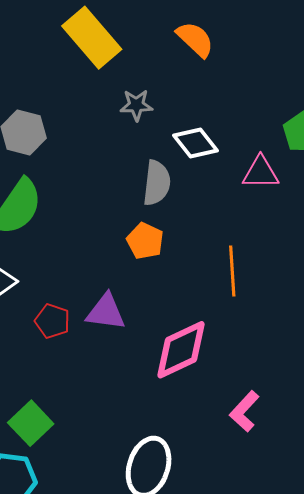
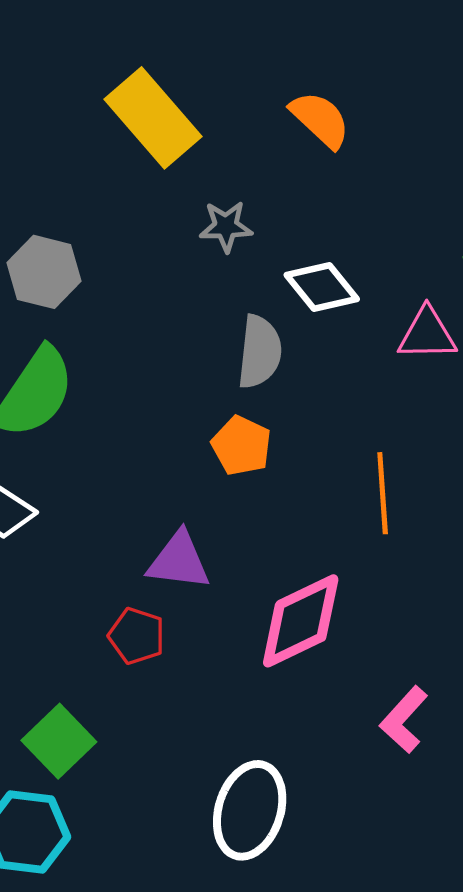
red pentagon: (52, 321) -> (137, 636), moved

